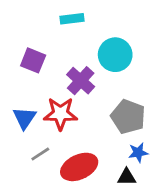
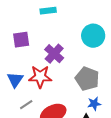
cyan circle: (115, 55) -> (93, 36), moved
purple square: (33, 60) -> (21, 40), turned -30

